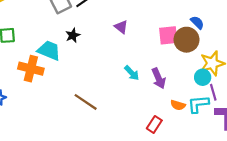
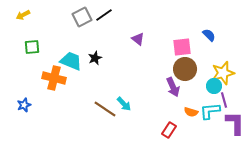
black star: (73, 35) -> (95, 58), moved
brown circle: (186, 40) -> (185, 69), moved
cyan arrow: (132, 73) -> (124, 104), moved

